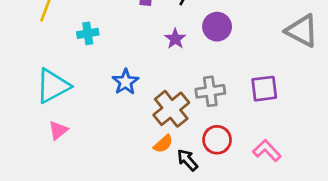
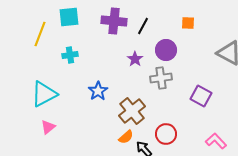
purple square: (264, 89) -> (201, 96), turned 35
gray cross: (210, 91) -> (161, 78), moved
pink L-shape: (267, 151) -> (216, 141), moved

